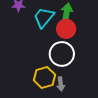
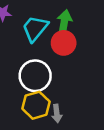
white circle: (62, 54) -> (35, 76), moved

